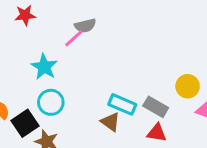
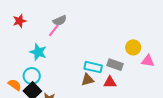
cyan circle: (51, 102) -> (32, 76), moved
brown triangle: (110, 122) -> (88, 80), turned -40
red triangle: (157, 133) -> (110, 82), moved

